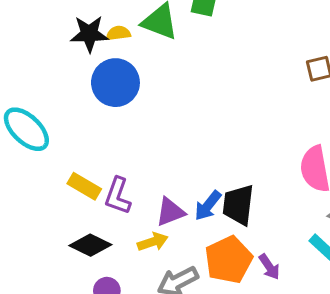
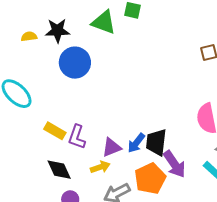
yellow semicircle: (118, 33) -> (29, 36), moved
black diamond: (90, 245) -> (59, 170), turned 40
purple arrow: (269, 267) -> (174, 164), moved, size x1.6

